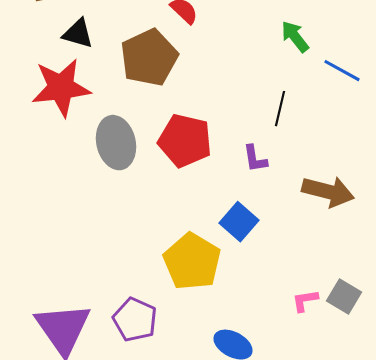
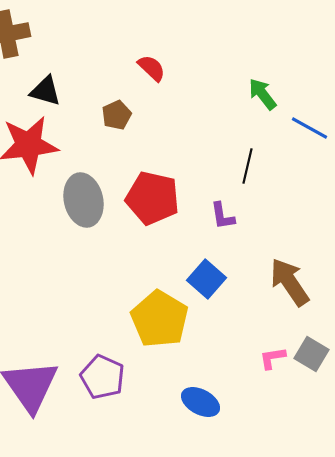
brown pentagon: (149, 58) -> (117, 115), size x0.5
brown arrow: (328, 192) -> (290, 282), moved, turned -138

